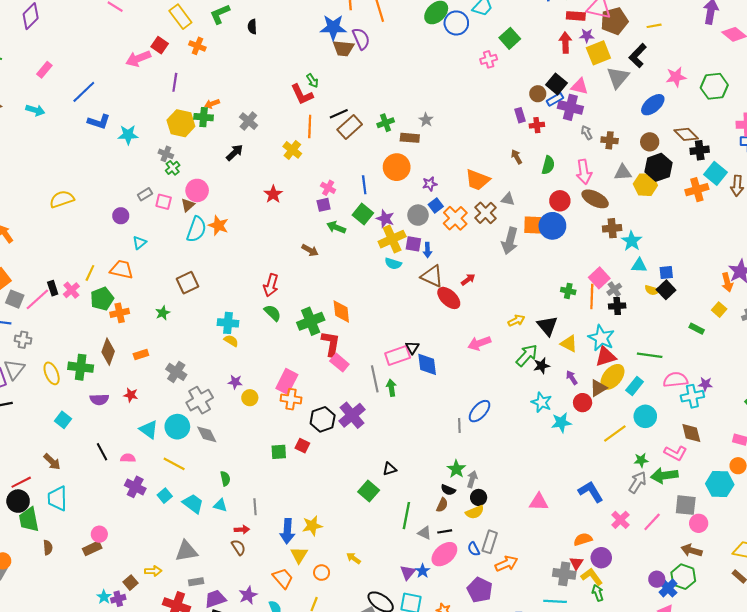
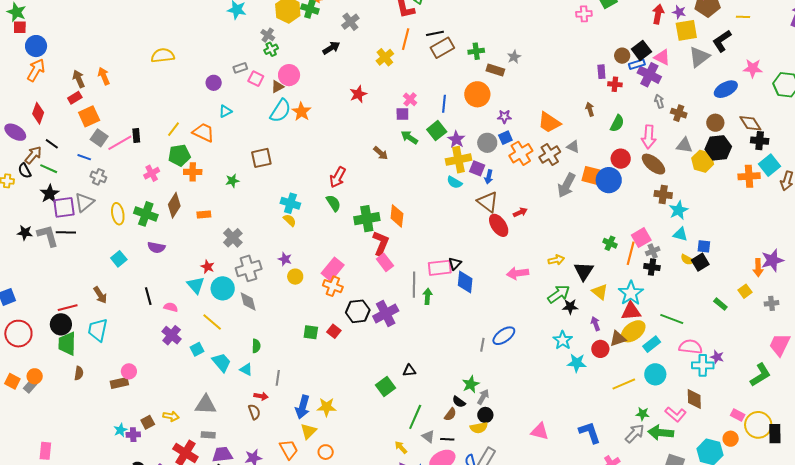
pink cross: (71, 290) -> (152, 173), moved
red star: (131, 395) -> (208, 267), moved
yellow arrow: (354, 558) -> (401, 447), moved

